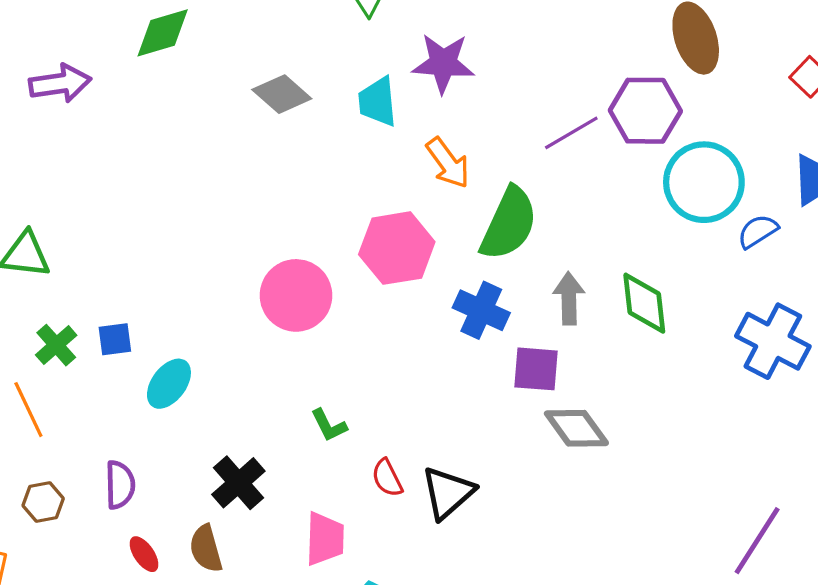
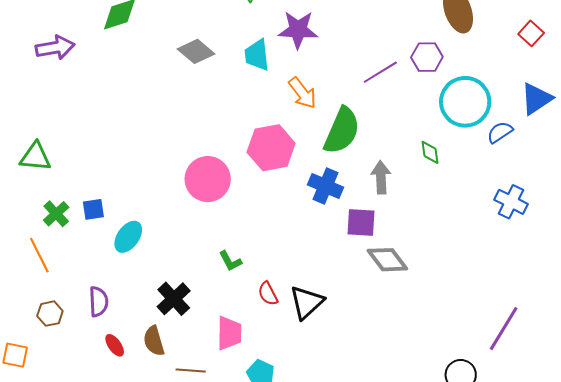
purple hexagon: (645, 111) -> (427, 57), size x0.7
green diamond: (644, 303) -> (430, 152), moved, size x0.6
blue cross: (773, 341) -> (511, 202), size x0.7

